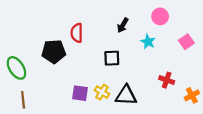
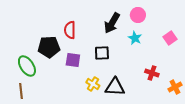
pink circle: (160, 16) -> (138, 15), moved
black arrow: (123, 25) -> (112, 23), size x1.5
green ellipse: (16, 68) -> (27, 66), moved
purple square: (80, 93) -> (73, 60), moved

